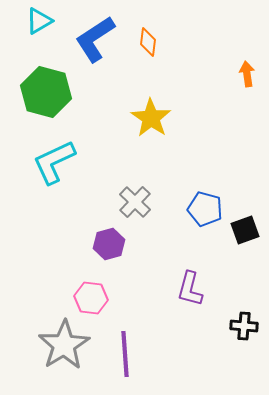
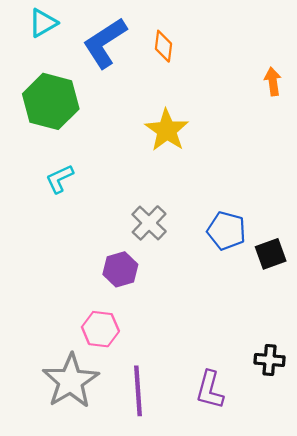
cyan L-shape: (54, 162) -> (60, 179), size x0.6
purple L-shape: (190, 289) -> (210, 390), moved

